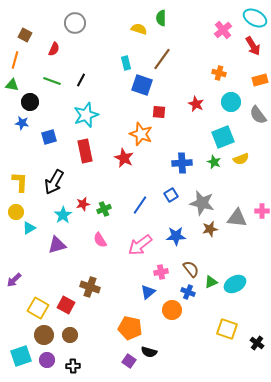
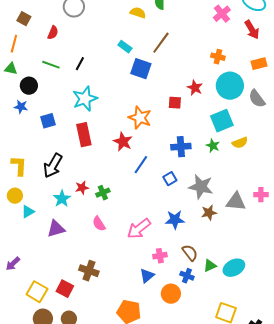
cyan rectangle: (126, 63) -> (125, 47), turned -40
cyan circle: (231, 102) -> (230, 86), size x1.4
red square: (159, 112) -> (175, 103), moved
blue line: (140, 205) -> (141, 165), moved

